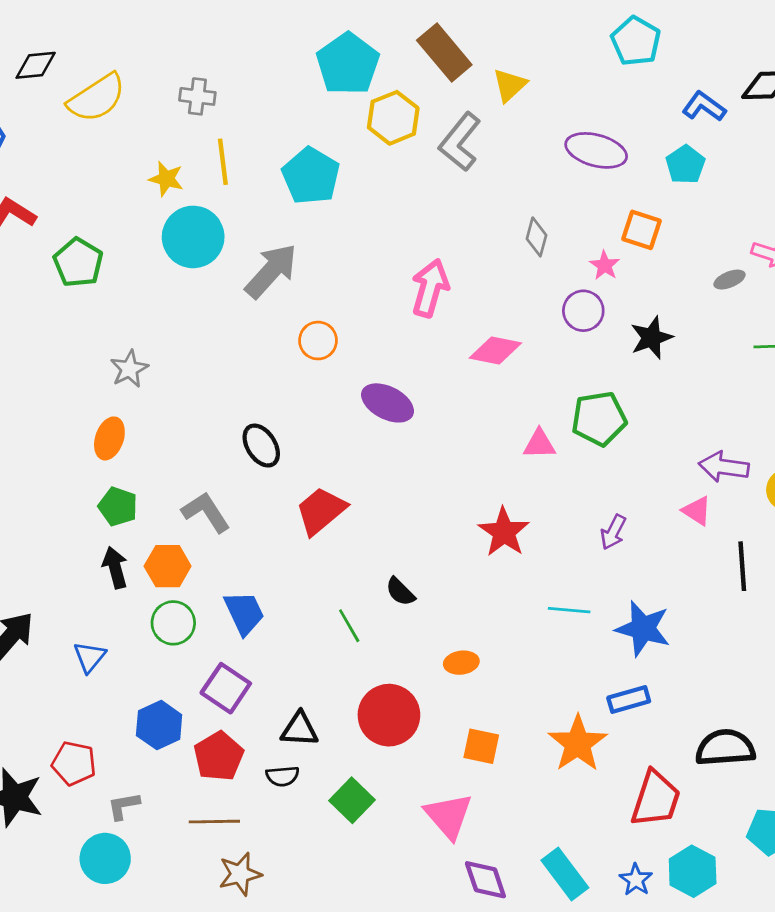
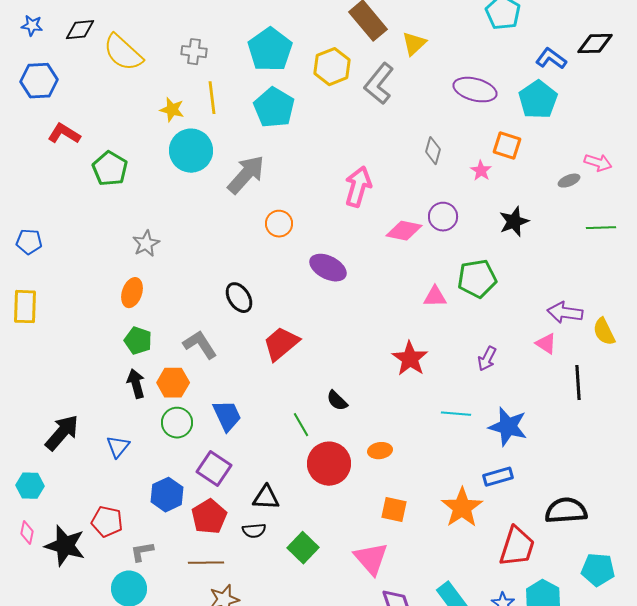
cyan pentagon: (348, 64) -> (270, 50), moved
yellow semicircle: (97, 98) -> (123, 53), turned 75
cyan pentagon: (685, 165) -> (538, 100), size x1.4
purple circle: (583, 311) -> (443, 217), moved
red circle: (389, 715) -> (329, 464), moved

